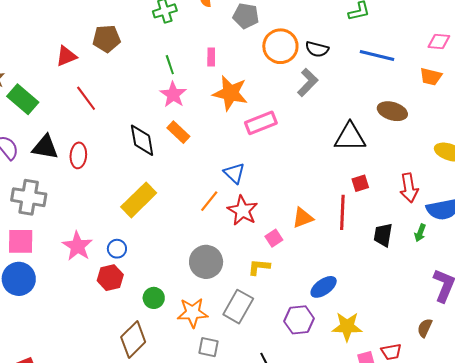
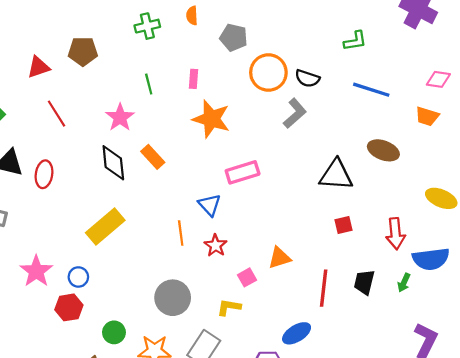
pink star: (173, 94) -> (120, 117), moved
pink rectangle: (261, 123) -> (243, 172), moved
orange line: (209, 201) -> (181, 233), turned -50
red star: (243, 210) -> (216, 245), size x0.7
red line: (342, 212) -> (324, 288), moved

